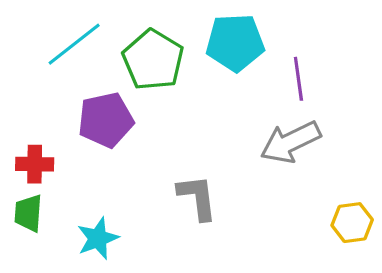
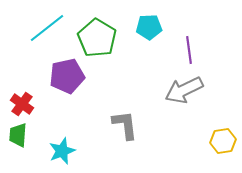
cyan pentagon: (235, 43) -> (149, 27), size x0.7
red cross: (35, 164) -> (22, 104), turned 35

